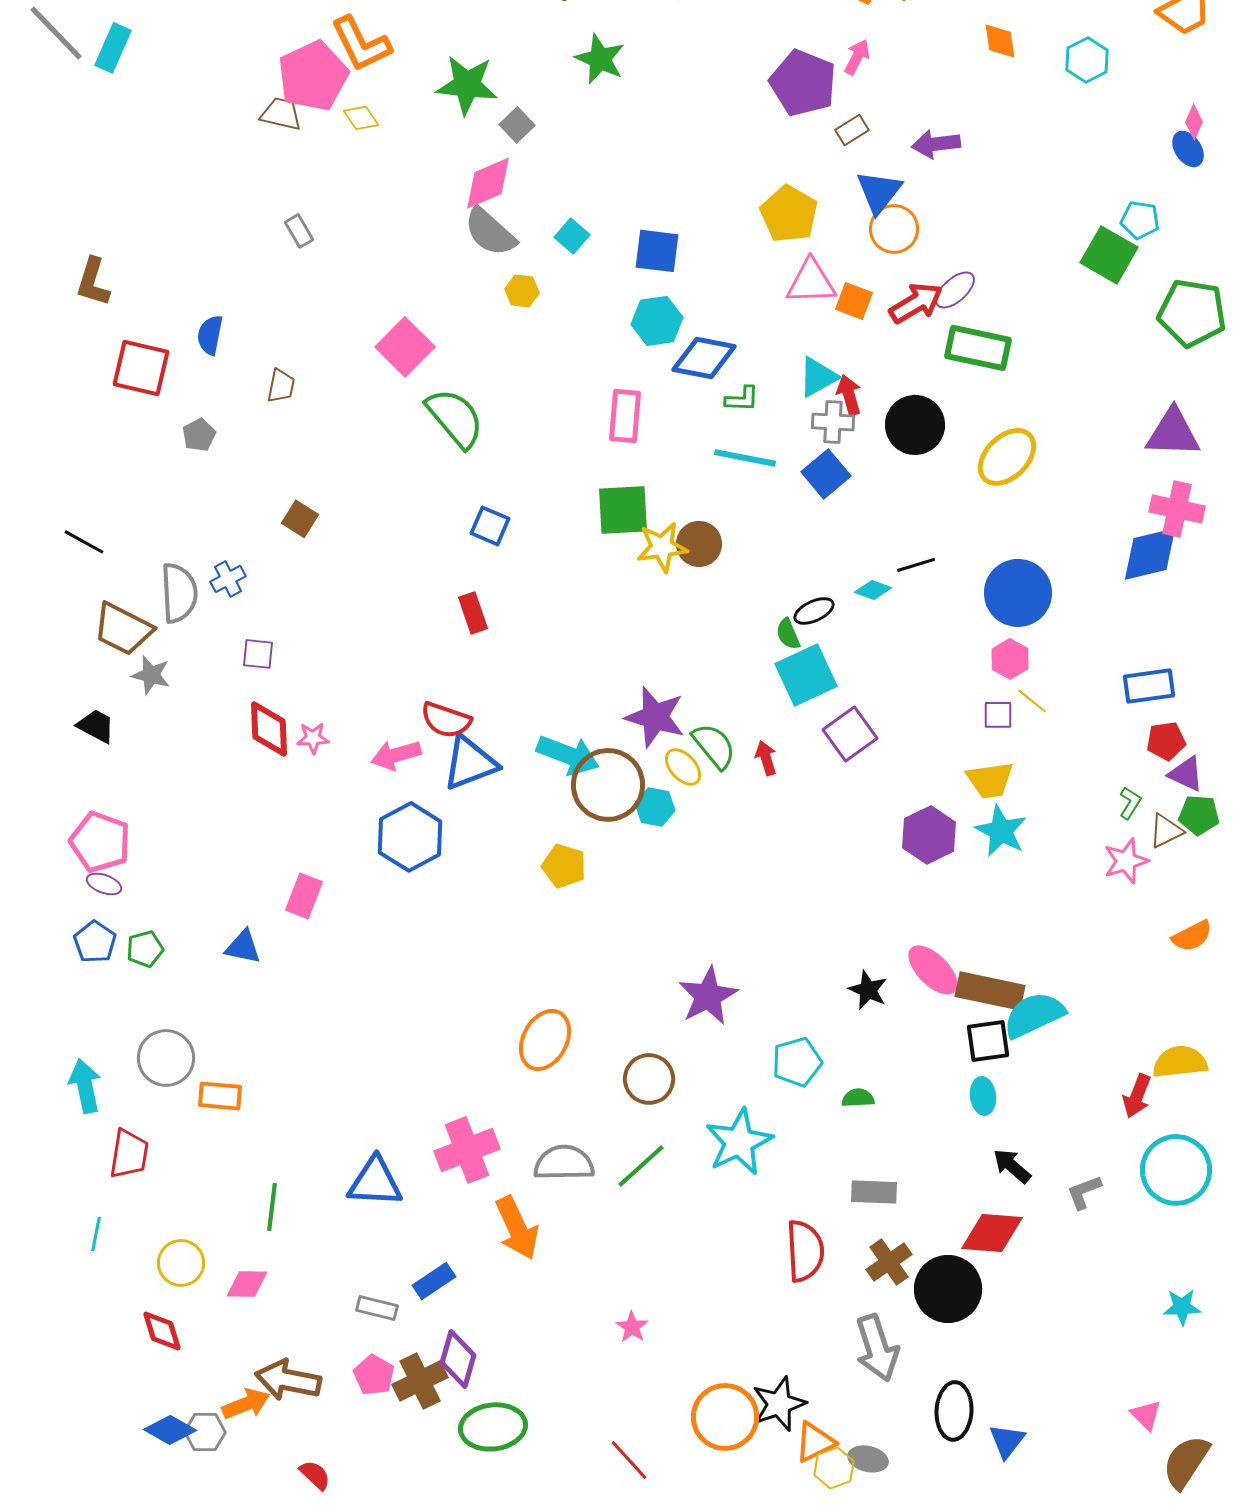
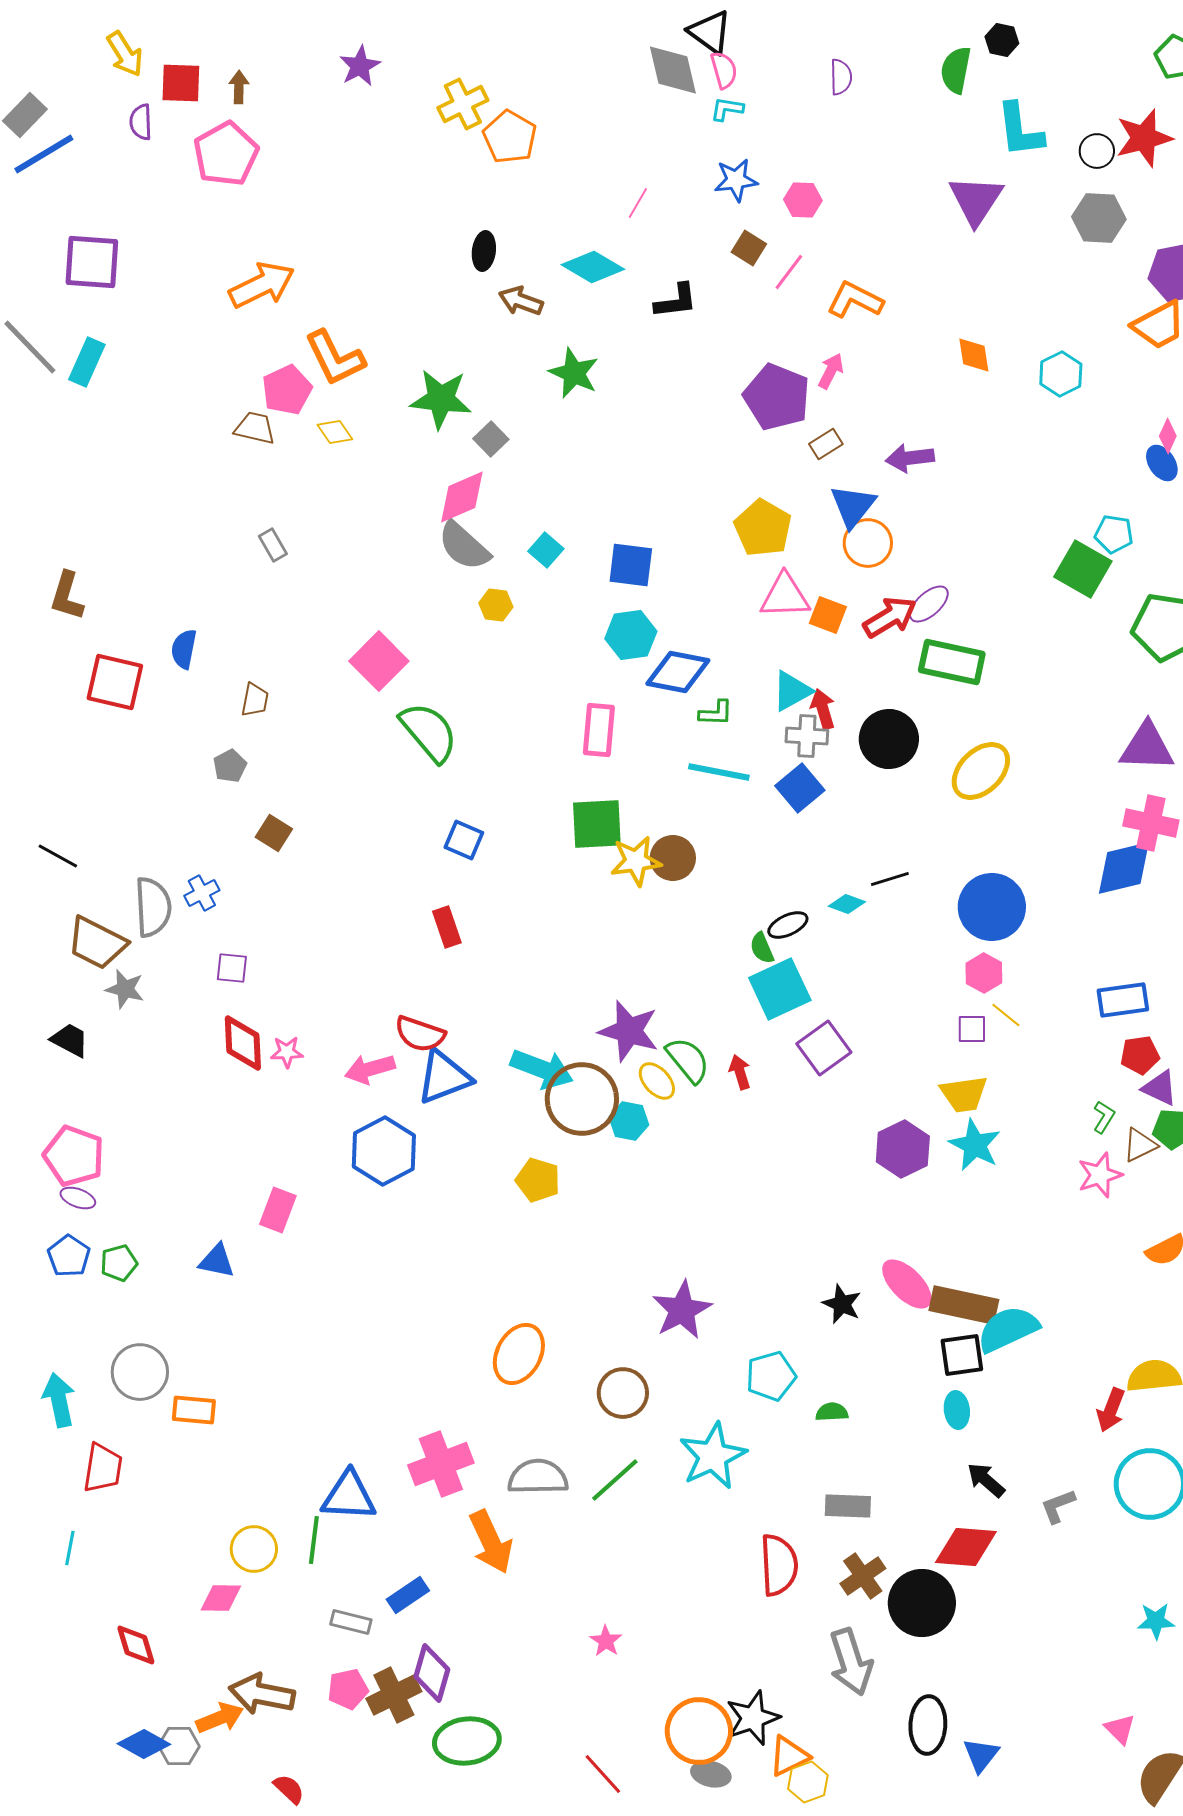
pink pentagon: (313, 76) -> (287, 390), size x0.7
gray pentagon: (199, 435) -> (230, 766), moved
green line: (272, 1207) -> (314, 1540), moved
yellow circle: (181, 1263) -> (254, 1549), moved
pink pentagon: (374, 1375) -> (348, 1689), turned 30
gray ellipse: (868, 1459) -> (711, 1774), moved

